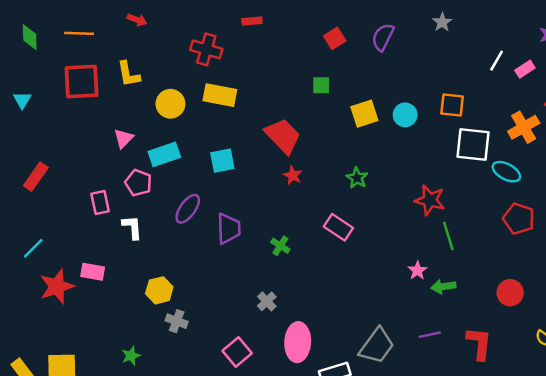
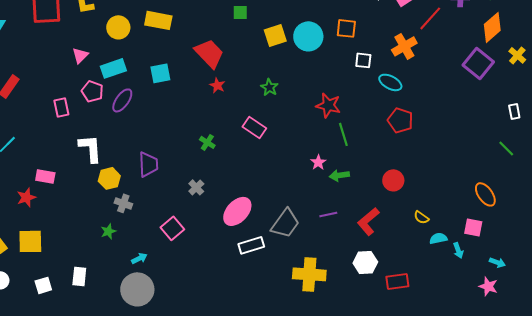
cyan circle: (405, 115) -> (308, 36), size x1.5
white square: (473, 145) -> (363, 60), size x0.6
purple ellipse: (188, 209) -> (122, 100), moved
white L-shape: (132, 227) -> (90, 148), moved, size x1.4
purple trapezoid: (228, 228) -> (148, 164), moved
pink rectangle: (93, 272) -> (45, 176), moved
red star: (57, 287) -> (26, 197), moved, size x0.7
pink ellipse: (298, 342) -> (237, 211), moved, turned 40
red L-shape: (479, 343) -> (368, 221), turned -136
green star: (131, 356) -> (108, 231), moved

